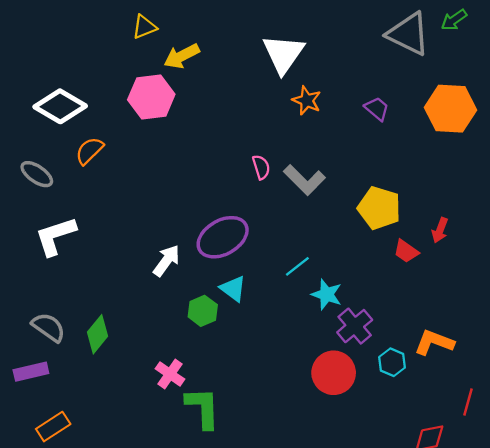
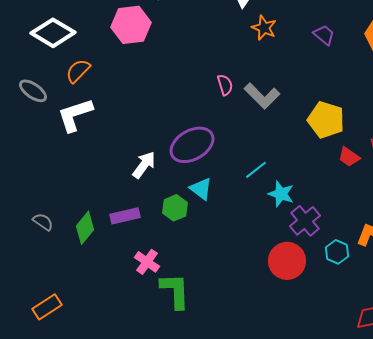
white L-shape: (55, 236) -> (75, 115), moved
gray semicircle: (48, 327) -> (43, 222), size x0.7
purple rectangle: (31, 372) -> (125, 216), moved

